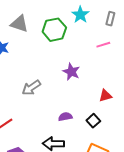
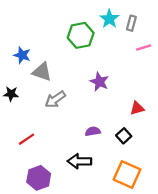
gray rectangle: (110, 19) -> (131, 23), moved
gray triangle: (19, 24) -> (42, 72), moved
pink line: (103, 45) -> (144, 47), moved

